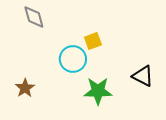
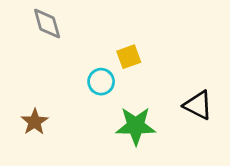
cyan circle: (73, 59) -> (101, 82), size x0.7

